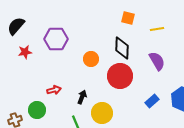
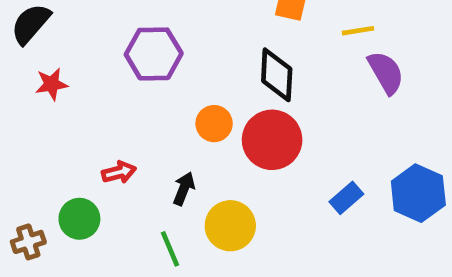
purple hexagon: (56, 39) -> (154, 54), moved
orange circle: (91, 59) -> (214, 124), moved
purple semicircle: (157, 61) -> (386, 73), moved

